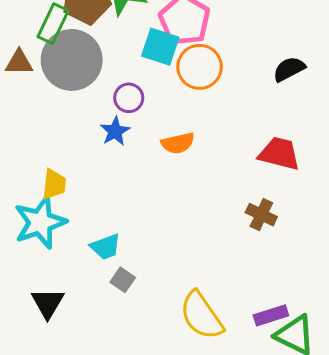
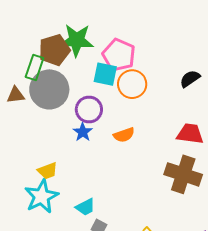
purple circle: (129, 98) -> (89, 109), size x1.4
yellow trapezoid: (54, 184) -> (48, 171), turned 70
brown cross: (261, 215) -> (183, 174), size x1.8

